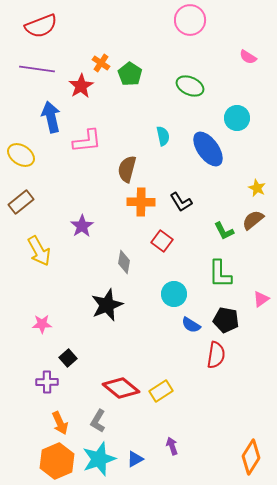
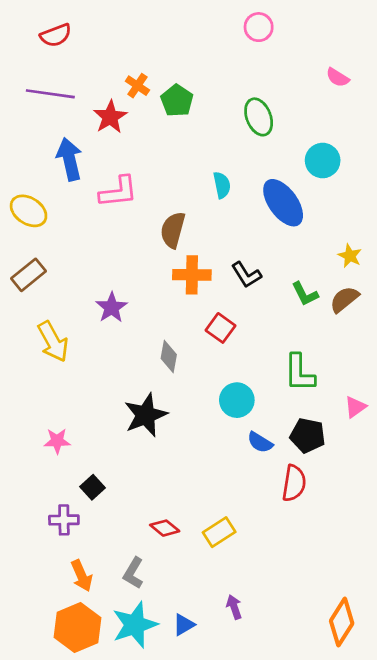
pink circle: (190, 20) -> (259, 27), size x0.7
red semicircle: (41, 26) -> (56, 35), size x0.7
green ellipse: (190, 86) -> (259, 117), turned 44
green L-shape: (224, 231) -> (305, 294), moved
red diamond: (121, 388) -> (165, 528), size x0.6

